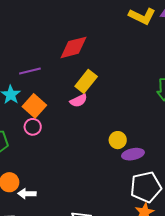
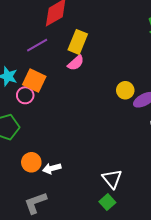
purple line: (30, 71) -> (37, 45), moved
pink circle: (33, 127) -> (25, 95), moved

